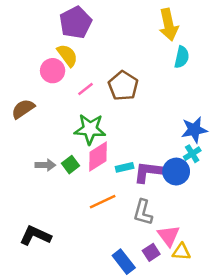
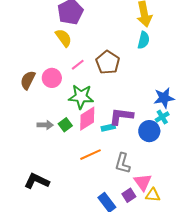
cyan semicircle: (182, 57) -> (144, 40), moved
pink circle: (53, 71) -> (52, 78), moved
brown semicircle: (23, 109) -> (28, 80), turned -30
purple L-shape: (149, 172) -> (121, 116), moved

